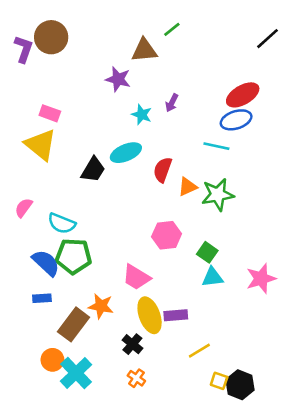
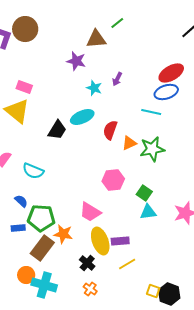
green pentagon: (73, 256) -> (41, 218), moved
blue semicircle: (46, 263) -> (21, 201), size x0.6
yellow line: (199, 351) -> (127, 264), moved
cyan cross: (76, 373) -> (44, 285), turned -30

